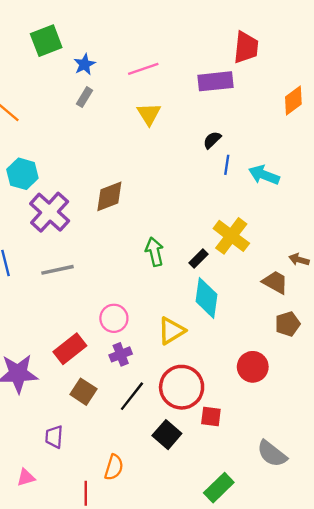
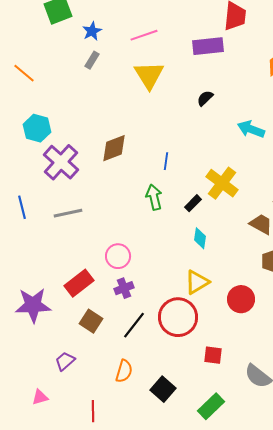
yellow triangle: (149, 114) -> (149, 75), size x1.4
blue line: (227, 165) -> (166, 161), moved
cyan diamond: (206, 298) -> (200, 238), size x0.6
yellow triangle: (171, 331) -> (197, 282), moved
red square: (211, 416) -> (213, 355), moved
black square: (167, 435) -> (163, 389), moved
purple trapezoid: (54, 437) -> (65, 361), turned 45
orange semicircle: (114, 467) -> (124, 371), moved

